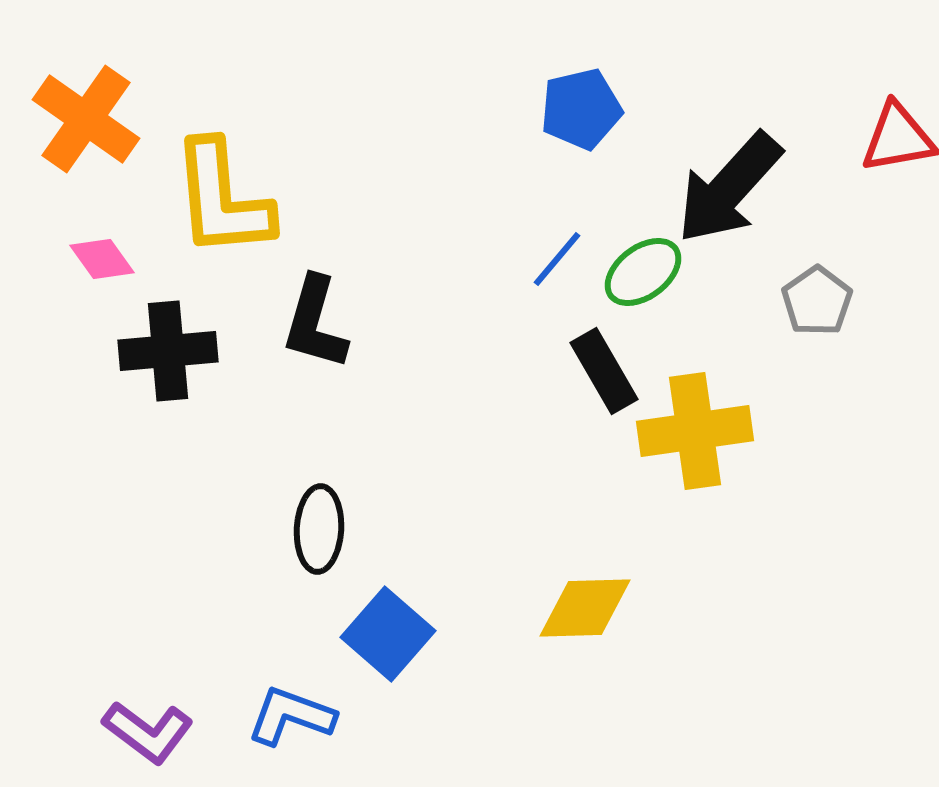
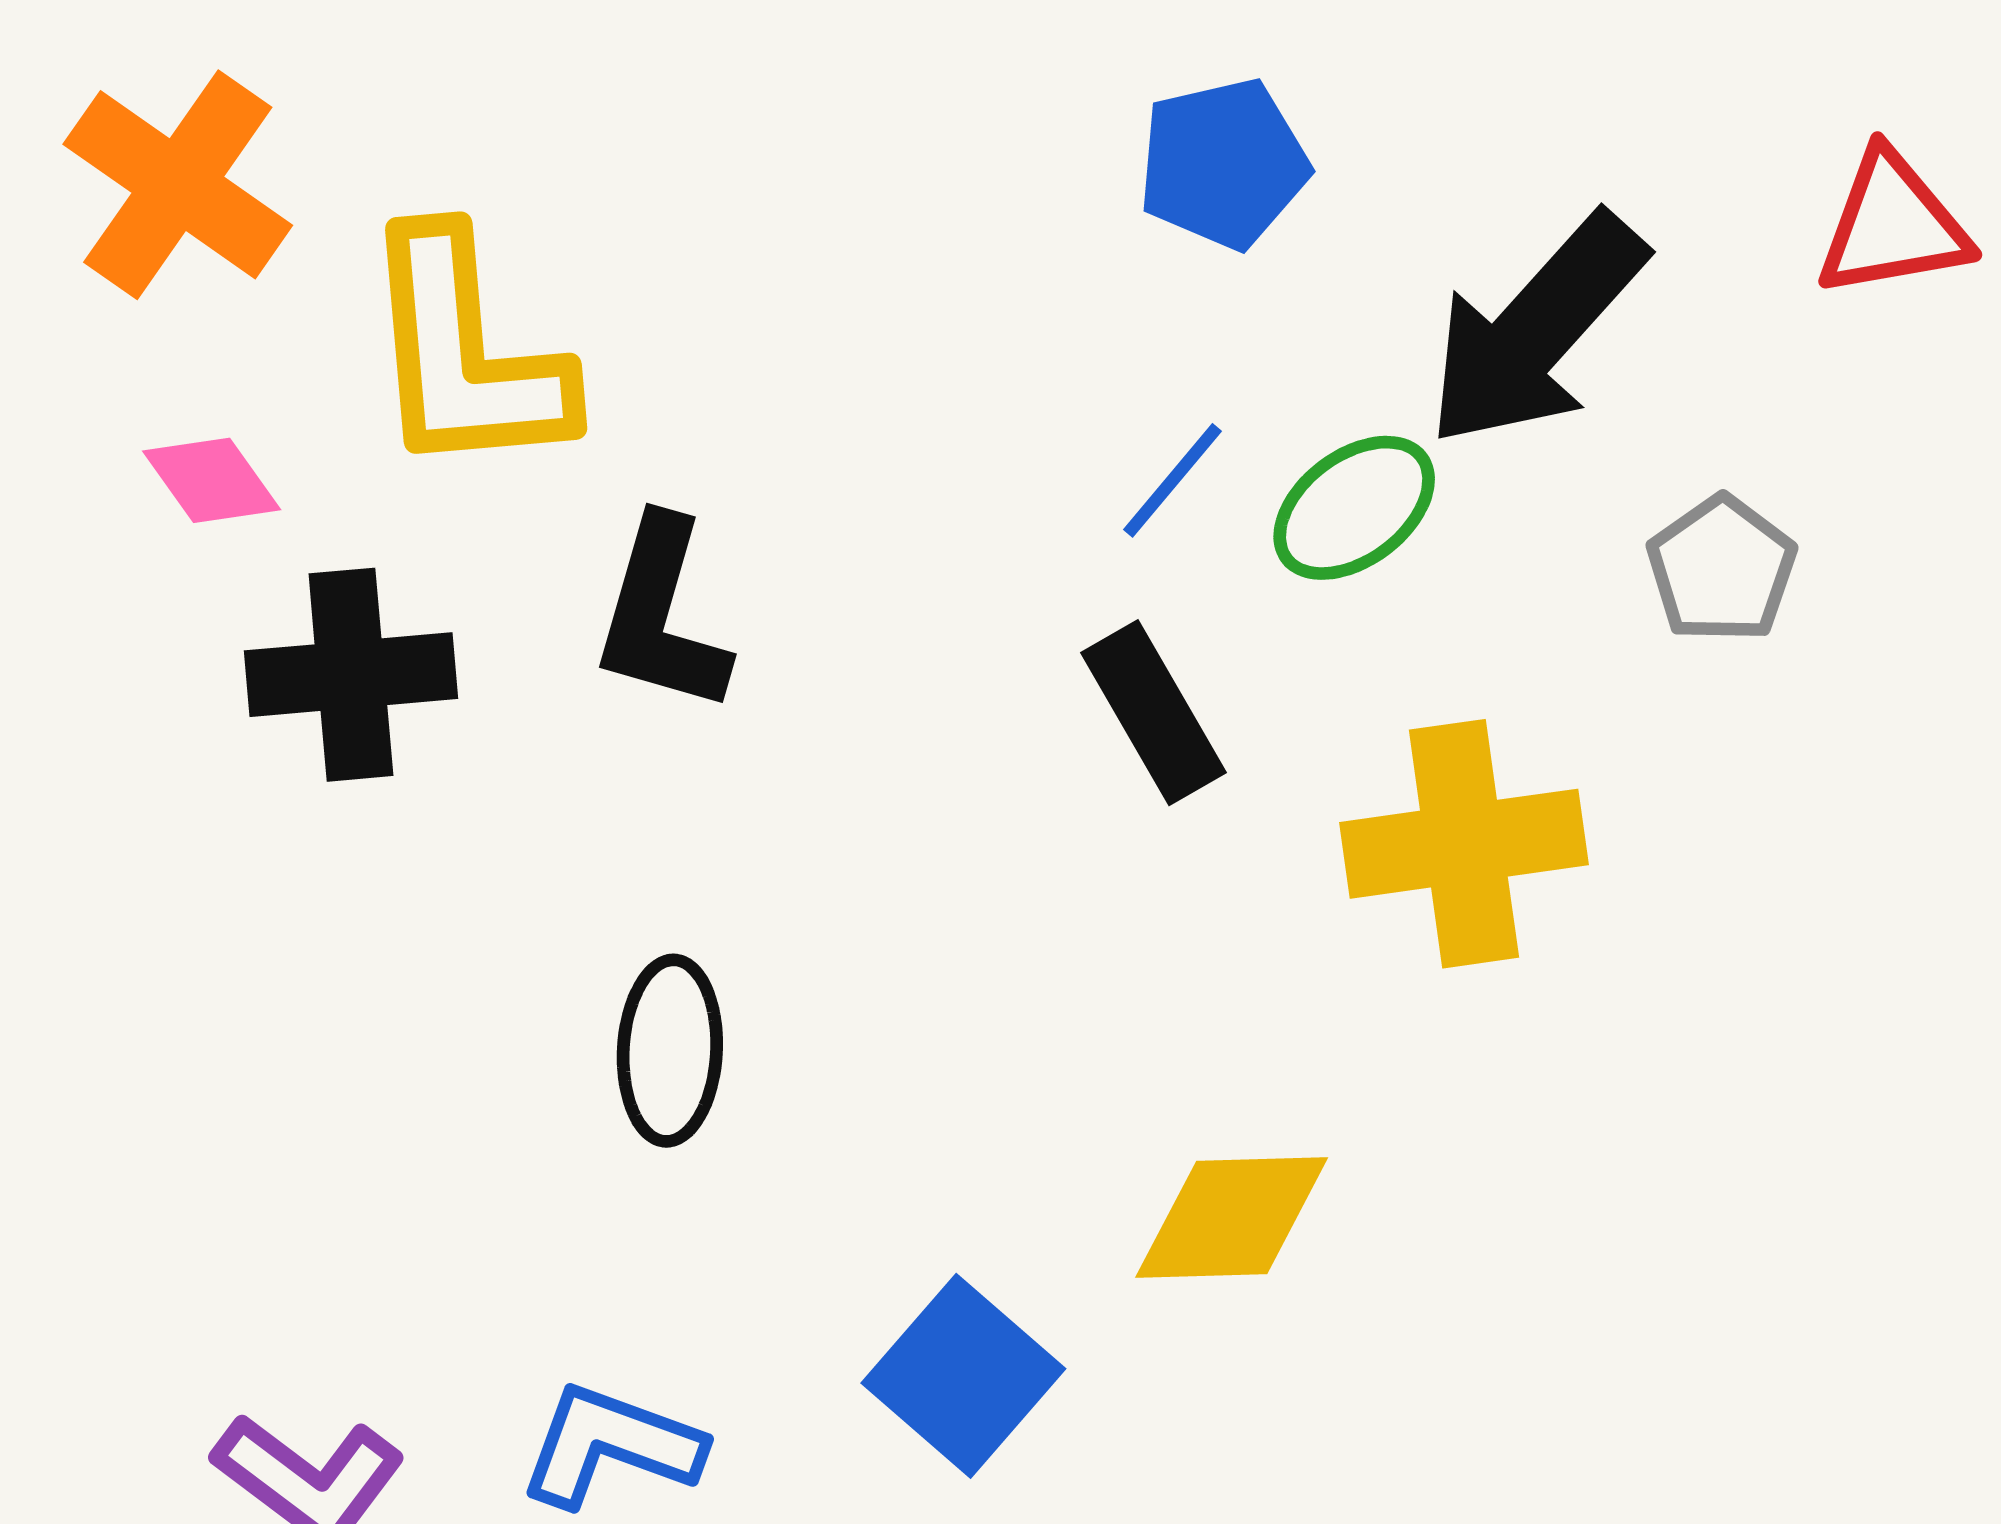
black rectangle: (604, 371) -> (1154, 713), moved
blue square: (388, 634) -> (963, 1376), moved

